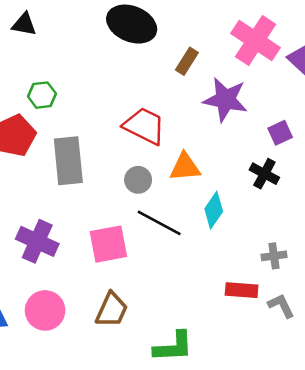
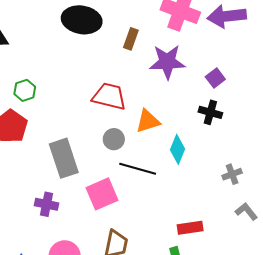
gray rectangle: (68, 161) -> (64, 158), moved
purple cross: (37, 241) -> (47, 204), size x0.7
red rectangle: (242, 290) -> (190, 228), moved

